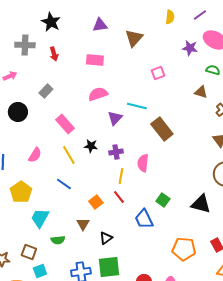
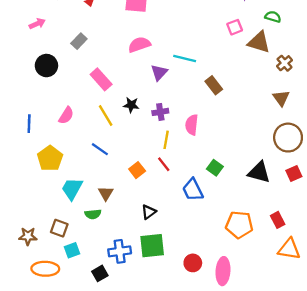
pink square: (158, 73) -> (235, 27), moved
brown triangle: (201, 92) -> (259, 42), size x1.5
brown rectangle: (162, 129) -> (214, 85), size x0.7
brown triangle: (83, 224) -> (106, 193), moved

